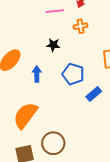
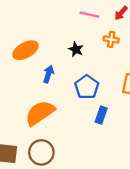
blue rectangle: (94, 94) -> (101, 115), turned -49
orange semicircle: (25, 115) -> (40, 113), moved

